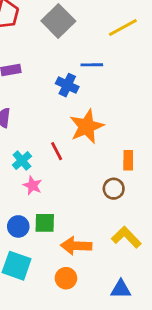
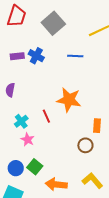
blue cross: (67, 85) -> (36, 56), moved
orange star: (87, 126) -> (69, 100), turned 30
green square: (45, 223) -> (35, 167), turned 35

